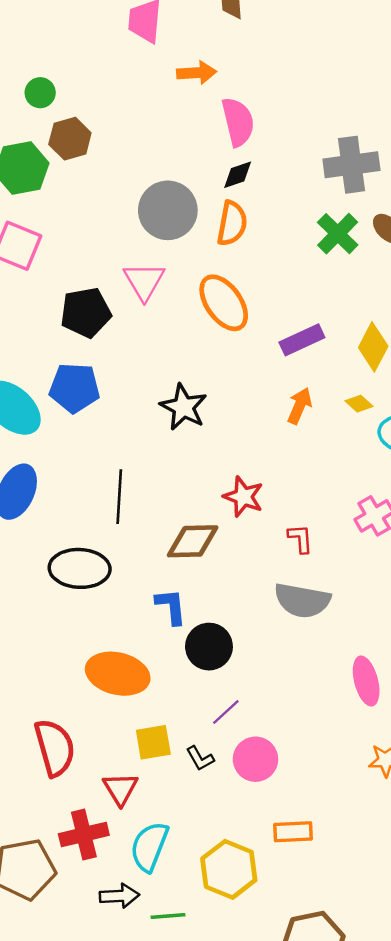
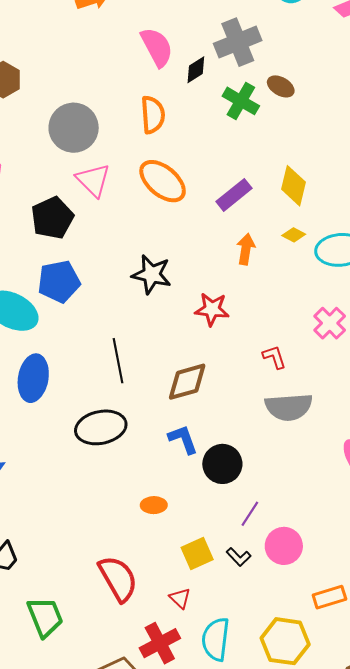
pink semicircle: (238, 122) -> (157, 47), moved
black diamond: (238, 175) -> (196, 70), moved
gray circle: (168, 210) -> (74, 128), moved
red star: (243, 497) -> (212, 309), moved
orange ellipse: (118, 674) -> (154, 505), size x0.5
red triangle: (120, 789) -> (180, 598), size x0.7

